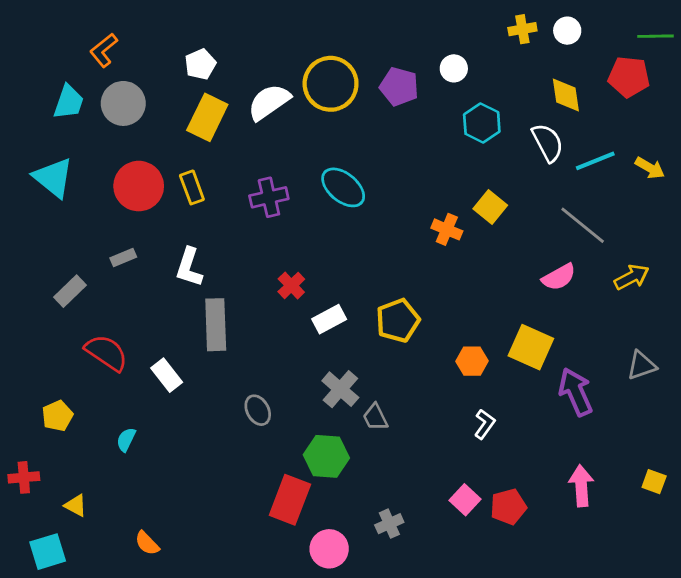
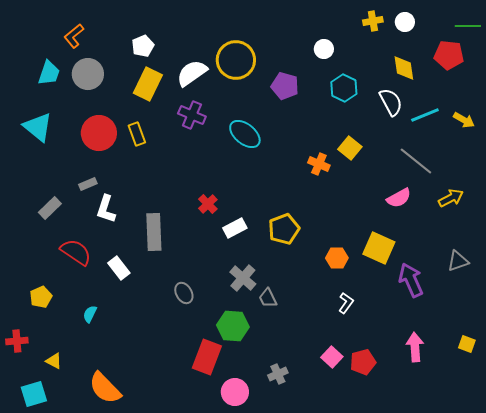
purple pentagon: (399, 87) -> (285, 86), moved
purple cross: (269, 197) -> (192, 115), moved, turned 36
white L-shape: (189, 267) -> (106, 209), moved
orange semicircle: (147, 543) -> (105, 388), size x1.8

